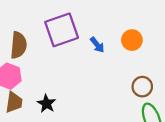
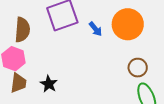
orange circle: (132, 40) -> (128, 24), size x1.6

